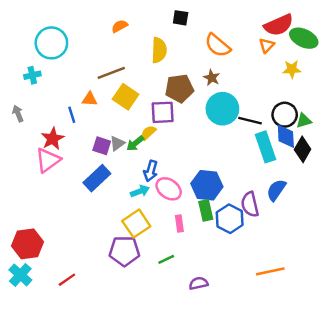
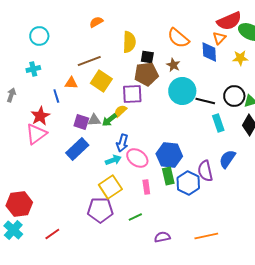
black square: (181, 18) -> (147, 57), moved
cyan circle: (51, 43) -> (39, 36), size x0.7
cyan cross: (32, 75) -> (33, 69), moved
gray arrow: (18, 113) -> (11, 95), turned 40
blue diamond: (286, 136) -> (209, 52), moved
gray triangle: (117, 143) -> (94, 120), turned 32
cyan rectangle: (265, 147) -> (218, 123), size x0.7
orange line: (270, 271) -> (206, 236), moved

